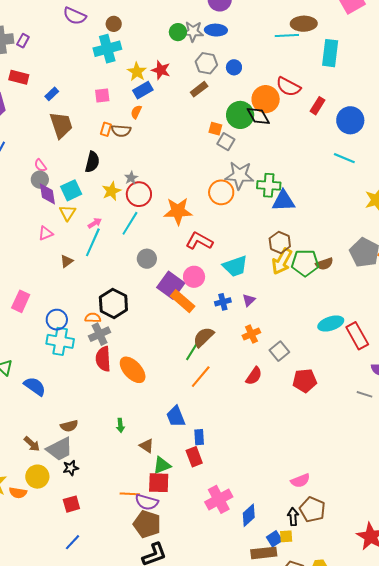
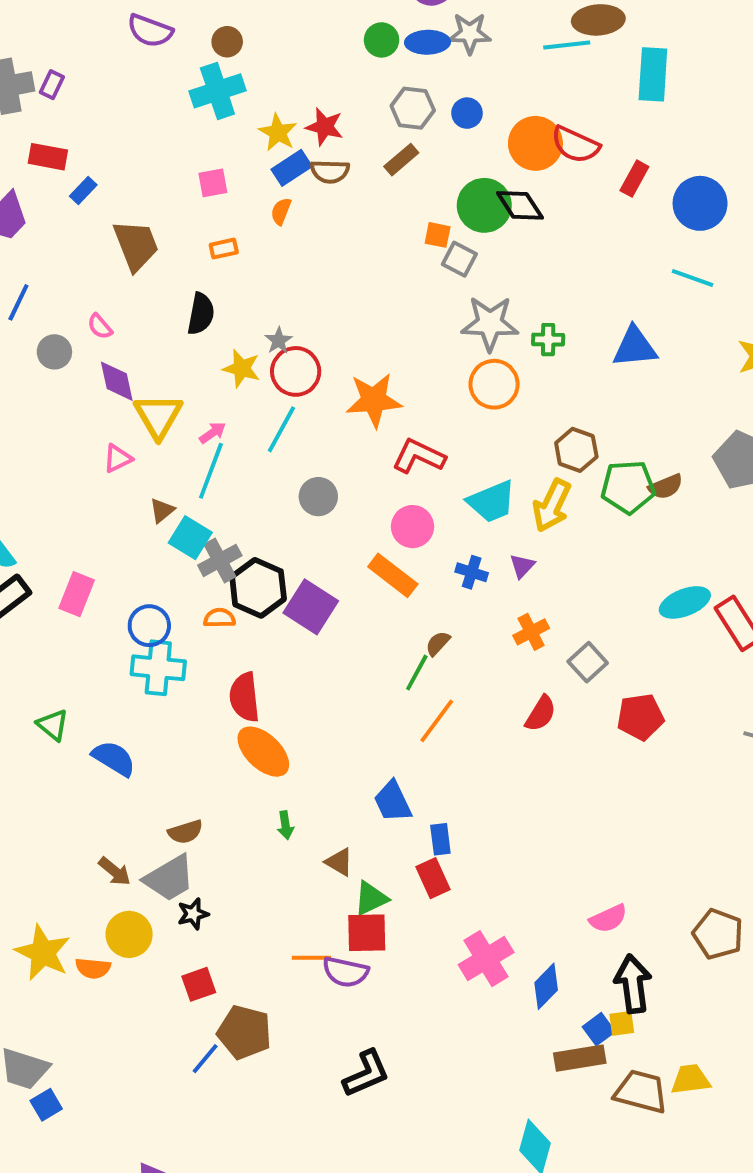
gray star: (193, 31) -> (470, 33), moved
green circle: (178, 32) -> (382, 40), moved
blue rectangle: (52, 94) -> (83, 190), moved
orange circle: (266, 99) -> (535, 143), moved
orange rectangle: (106, 129) -> (224, 249), turned 64
brown semicircle: (121, 131) -> (330, 171), moved
gray circle: (40, 180) -> (54, 352), moved
green cross: (269, 185) -> (548, 340), size x0.7
cyan square: (71, 190) -> (190, 538), moved, turned -30
yellow star: (111, 191) -> (242, 368), turned -30
orange circle: (221, 192) -> (494, 384), moved
blue triangle: (283, 201) -> (635, 347), moved
yellow triangle: (68, 213) -> (158, 416), size x1.5
yellow arrow: (282, 261) -> (552, 506), moved
purple square: (171, 285) -> (311, 607), moved
blue cross: (223, 302) -> (472, 572), turned 35
gray cross: (100, 334) -> (220, 560), moved
brown semicircle: (203, 337) -> (438, 643), size x0.6
orange ellipse: (133, 370) -> (263, 752), moved
pink semicircle: (300, 481) -> (608, 919), moved
brown pentagon: (312, 509) -> (718, 934), moved
black arrow: (293, 517) -> (633, 984), size x1.6
brown pentagon: (147, 524) -> (244, 1032), moved

